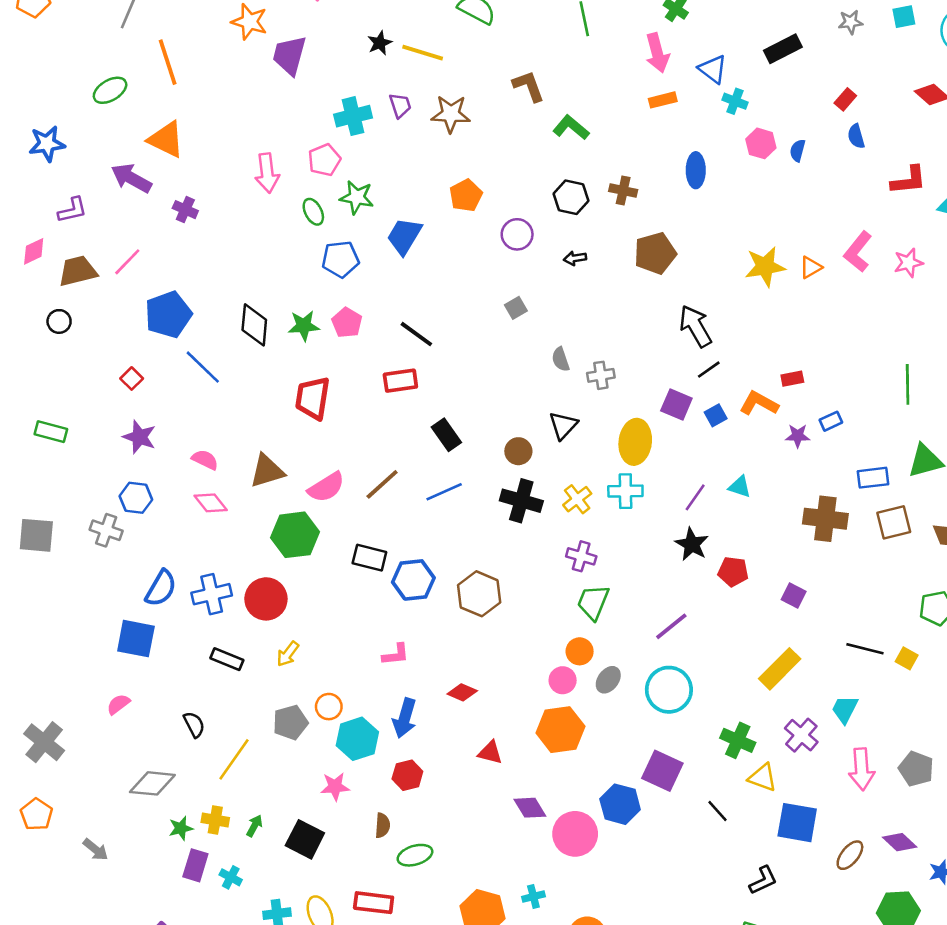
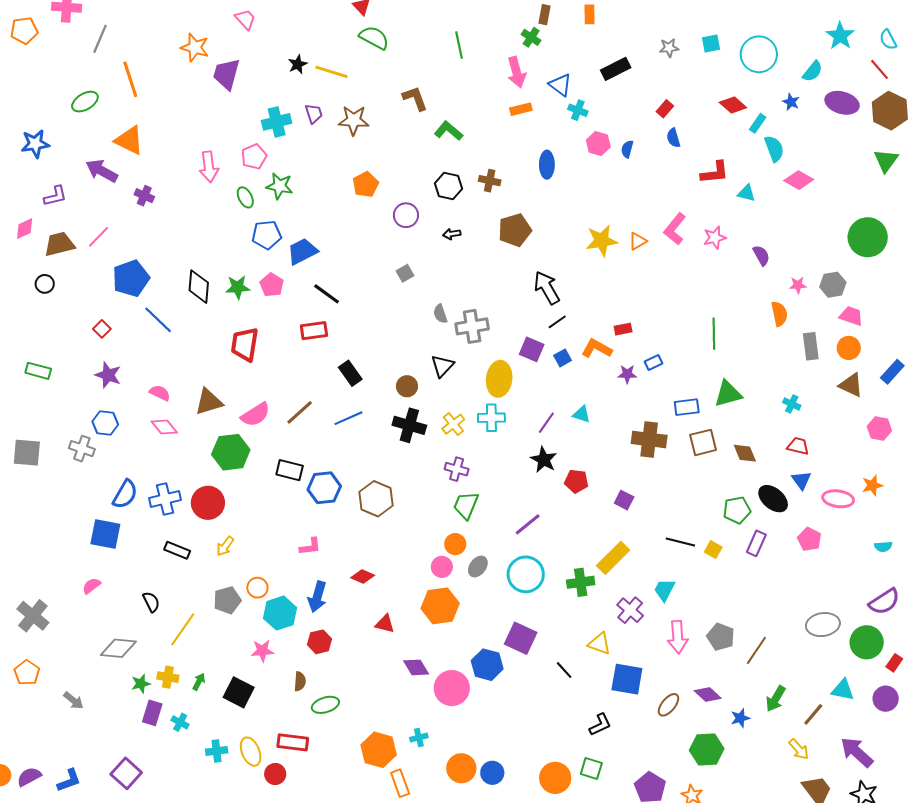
blue trapezoid: (404, 236) -> (302, 251), moved, turned 32
gray cross: (601, 375) -> (472, 326), size x1.5
green cross: (738, 740) -> (581, 582), moved, turned -32

